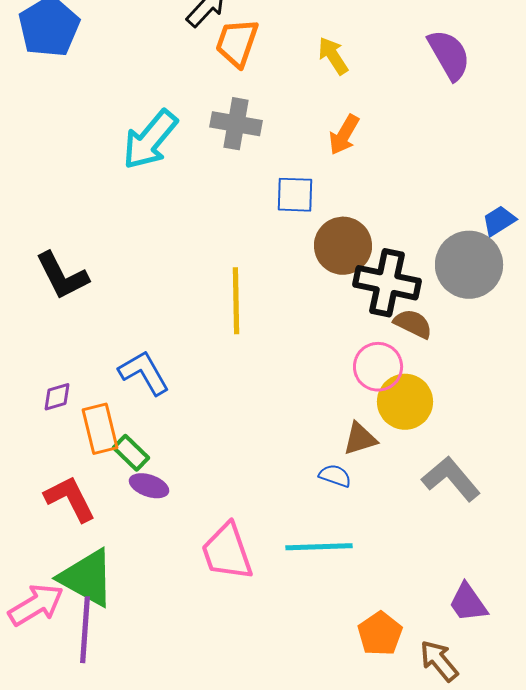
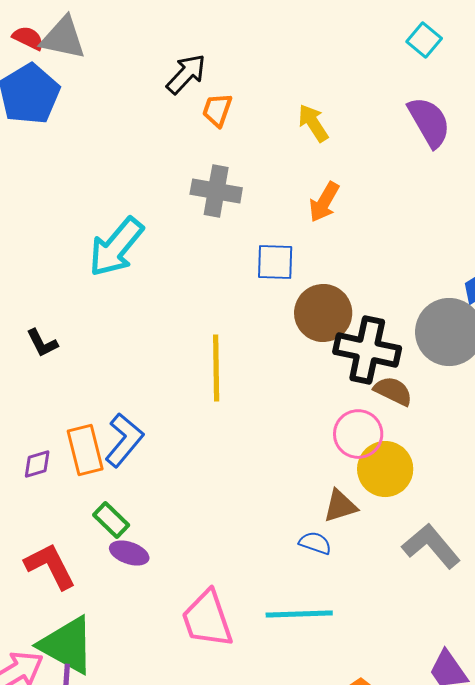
orange trapezoid: (237, 43) -> (217, 110), size x0.7
cyan arrow: (150, 140) -> (116, 247), moved
black L-shape: (62, 276) -> (42, 343), size x0.6
blue L-shape: (144, 373) -> (124, 440), turned 70
orange rectangle: (100, 429) -> (85, 450), moved

